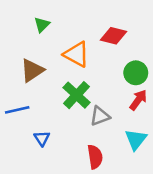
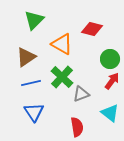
green triangle: (42, 25) -> (34, 20), size x1.5
blue line: (17, 110) -> (31, 83), moved
blue triangle: (42, 138) -> (34, 112), size x1.5
cyan triangle: (136, 139) -> (110, 113), turned -30

